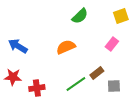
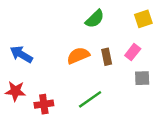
brown rectangle: (97, 73) -> (107, 57), moved, turned -64
gray square: (114, 86) -> (142, 78), moved

